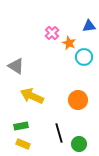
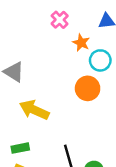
pink cross: (52, 33) -> (60, 20), moved
orange circle: (78, 100) -> (88, 88), moved

